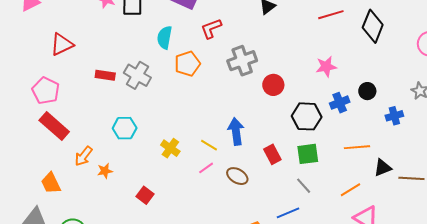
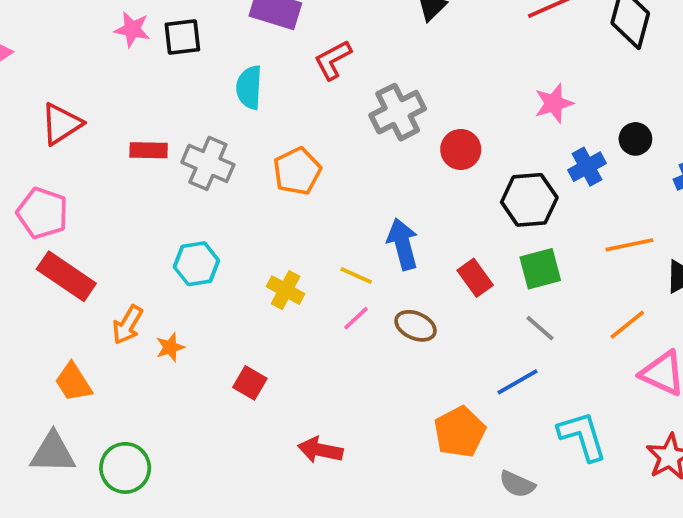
orange pentagon: (187, 64) -> (297, 171), moved
red rectangle: (105, 75) -> (149, 150), moved

